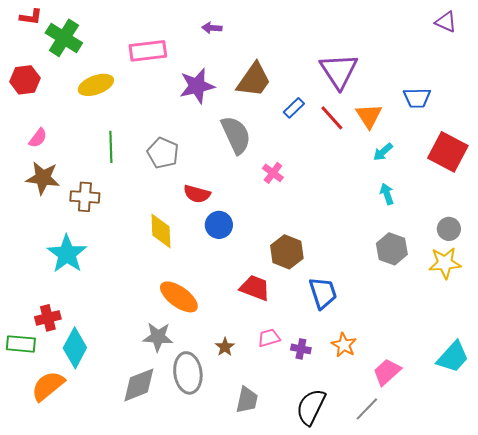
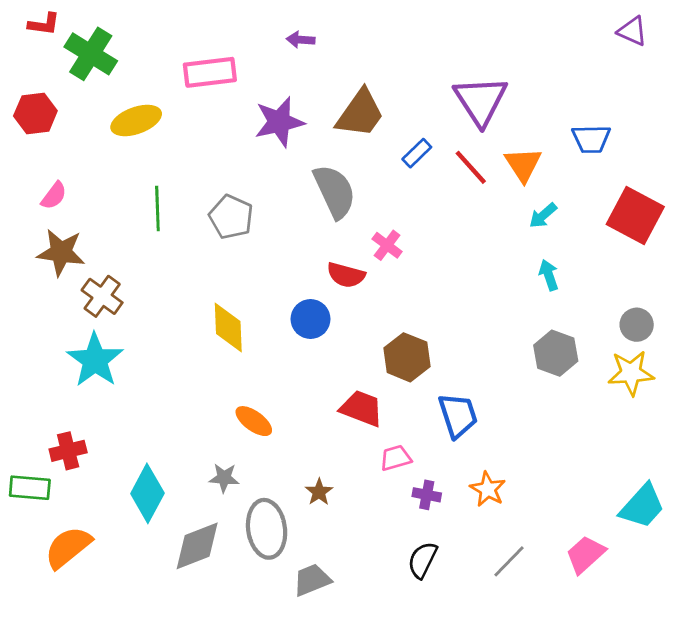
red semicircle: (197, 194) -> (346, 275), moved
brown cross: (85, 197) -> (102, 296), moved, turned 32
orange ellipse: (179, 297) -> (254, 421), size x0.7
gray star: (158, 337) -> (224, 478), size x0.7
pink trapezoid: (269, 338) -> (396, 458), moved
cyan diamond: (75, 348) -> (147, 493), moved
pink trapezoid: (387, 372) -> (586, 554), moved
gray trapezoid: (247, 400) -> (312, 580), moved, turned -124
black semicircle: (311, 407) -> (423, 560), moved, size x0.7
gray line: (367, 409) -> (509, 561), moved

